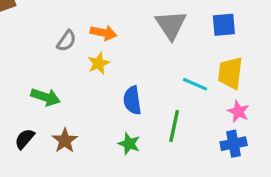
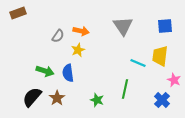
blue square: (224, 25) -> (165, 26), moved
blue semicircle: (132, 100) -> (68, 73), moved
pink star: (238, 112) -> (174, 80), moved
black semicircle: (25, 139) -> (32, 97), size x1.5
blue cross: (234, 144) -> (162, 100), turned -35

